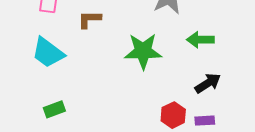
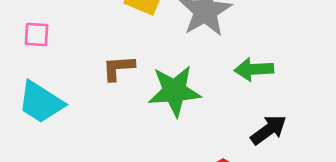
brown L-shape: (89, 19) -> (118, 68), moved

